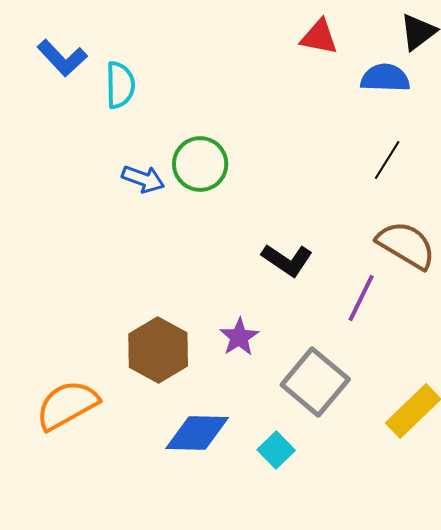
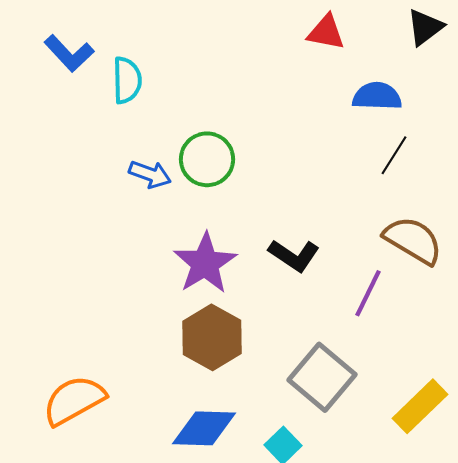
blue semicircle: (385, 78) -> (377, 96), moved
purple star: (239, 337) -> (205, 263), moved, size x1.6
brown hexagon: (158, 350) -> (212, 337), moved

